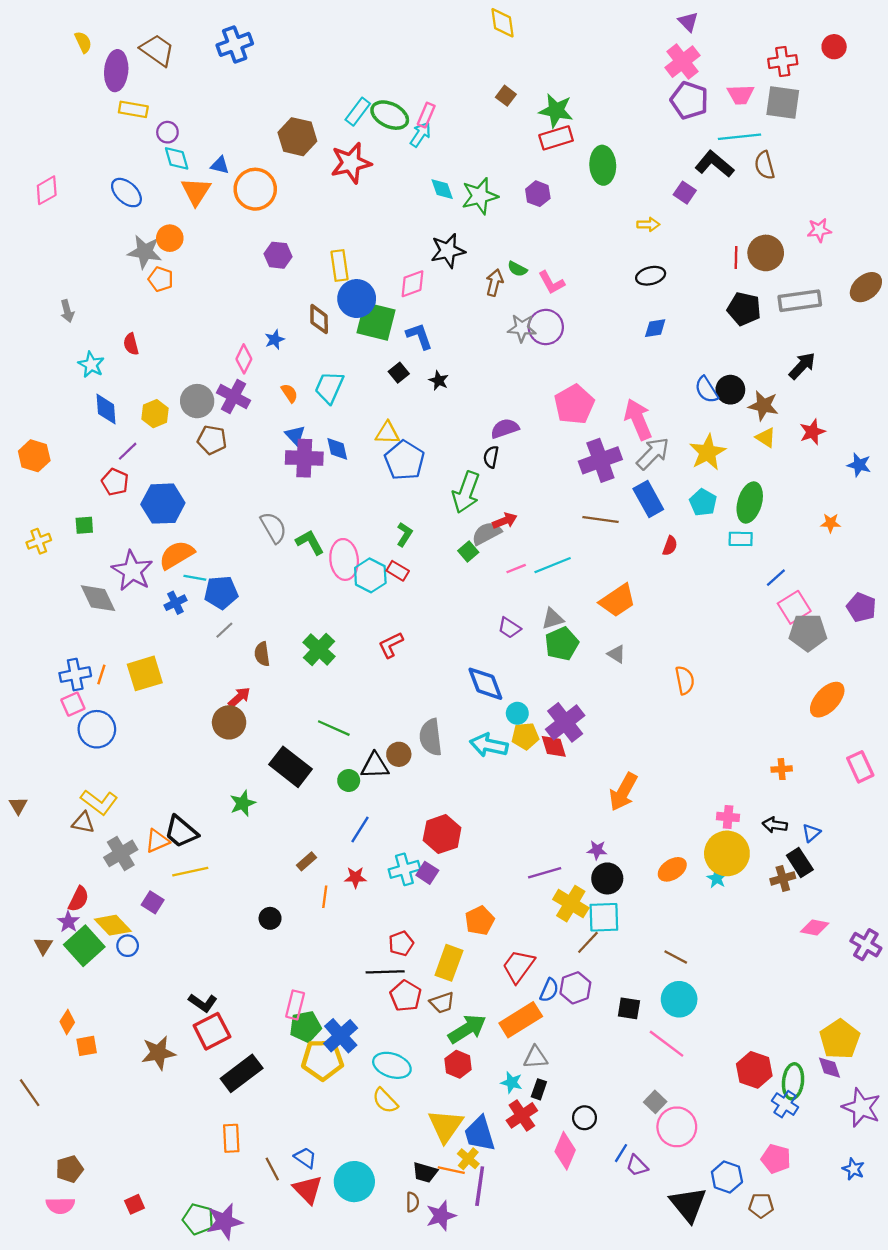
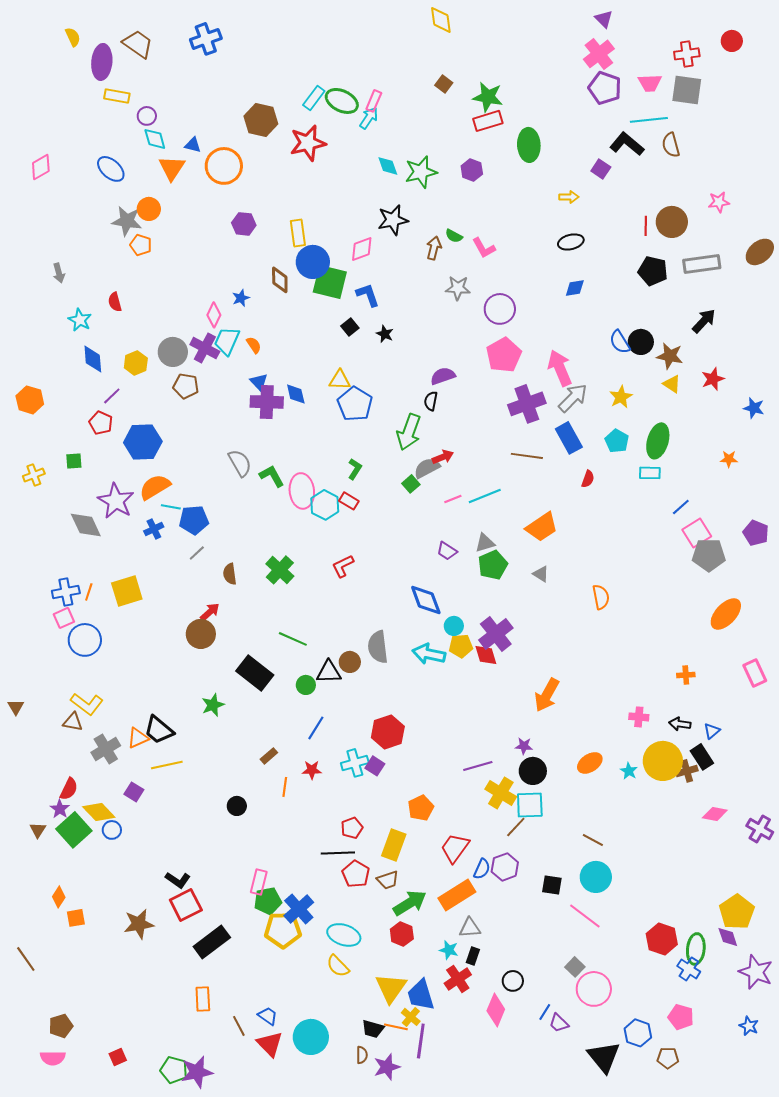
purple circle: (546, 327) -> (500, 309), moved
cyan trapezoid: (329, 387) -> (227, 341), moved
yellow star: (708, 452) -> (621, 397), size x0.7
yellow circle: (727, 853) -> (663, 761), moved

